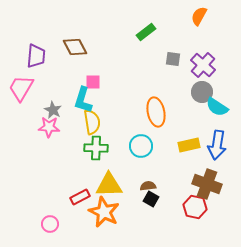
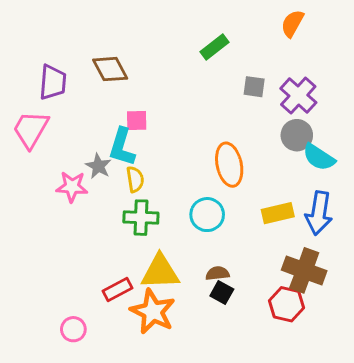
gray star: (53, 110) -> (98, 166), moved
yellow semicircle: (92, 122) -> (135, 179), size x0.7

